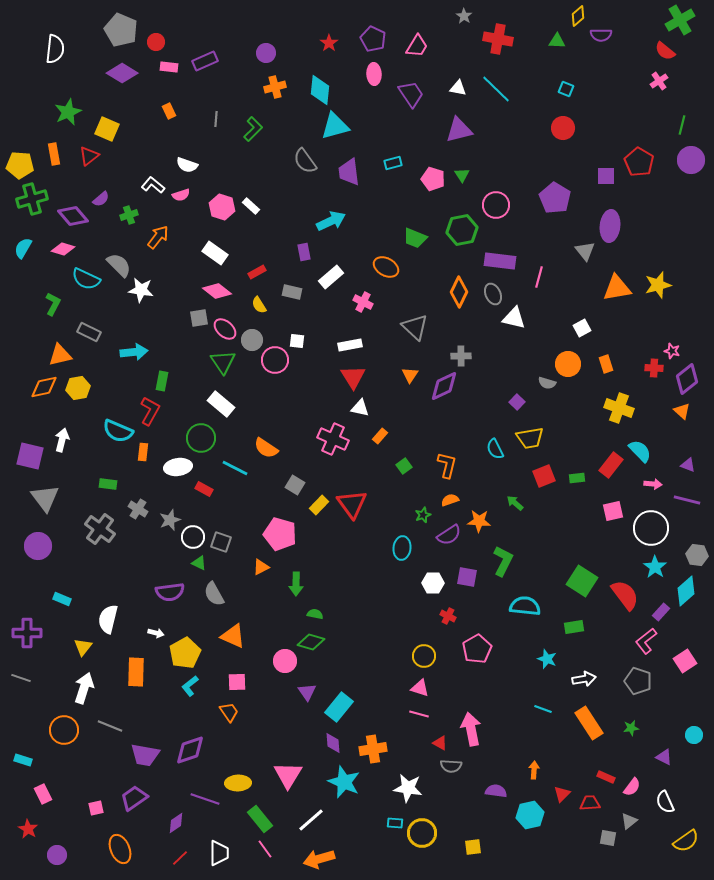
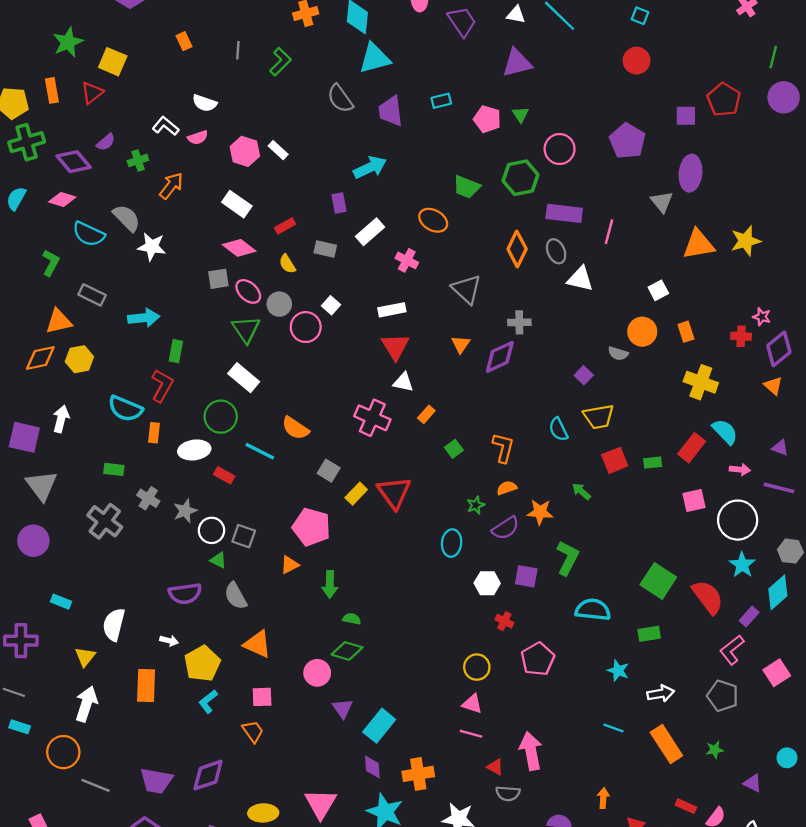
white square: (297, 341) -> (331, 305), turned 35
gray line: (110, 726) -> (95, 785), moved
cyan rectangle: (23, 760) -> (20, 727), moved

